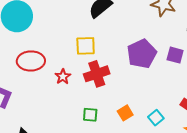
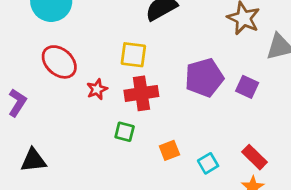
red ellipse: (31, 61) -> (59, 62), turned 32
green square: (90, 115) -> (125, 132), moved

